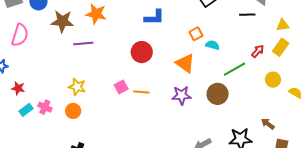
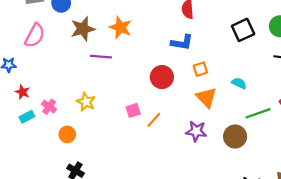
brown star: (62, 21) -> (83, 29), turned -30
orange square: (196, 34) -> (200, 69), moved
orange line: (141, 92) -> (154, 120), turned -63
pink cross: (45, 107) -> (49, 107), moved
orange circle: (73, 111) -> (67, 134), moved

